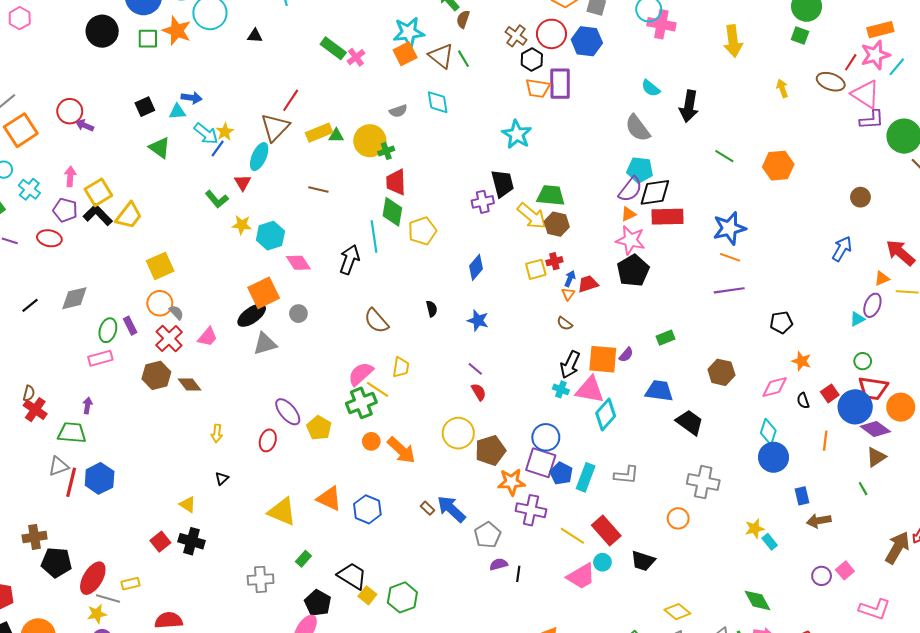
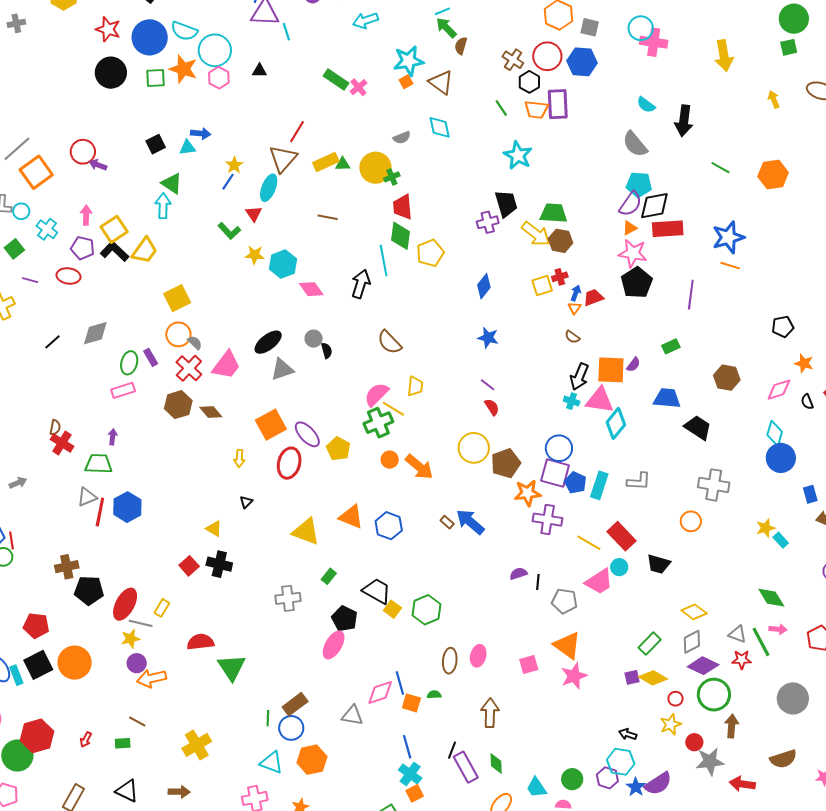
pink hexagon: (20, 18) -> (219, 78), moved
green square: (800, 36) -> (789, 47), turned -30
orange square: (405, 54) -> (406, 82), size x0.6
green line: (464, 59) -> (501, 108), moved
cyan arrow: (206, 134) -> (163, 206), moved, turned -125
purple line: (729, 290) -> (691, 295), moved, turned -72
orange square: (264, 293) -> (271, 425), moved
black semicircle: (432, 309) -> (327, 351), moved
pink trapezoid: (208, 337) -> (226, 365), size x1.5
red ellipse: (268, 440) -> (289, 463), size x1.4
gray pentagon: (488, 535) -> (565, 601), moved, turned -30
yellow rectangle: (130, 584) -> (162, 608), turned -42

